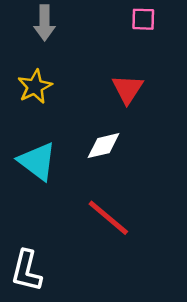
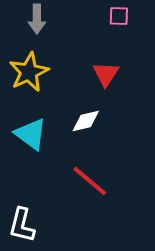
yellow star: (35, 87) -> (29, 72), size x1.4

